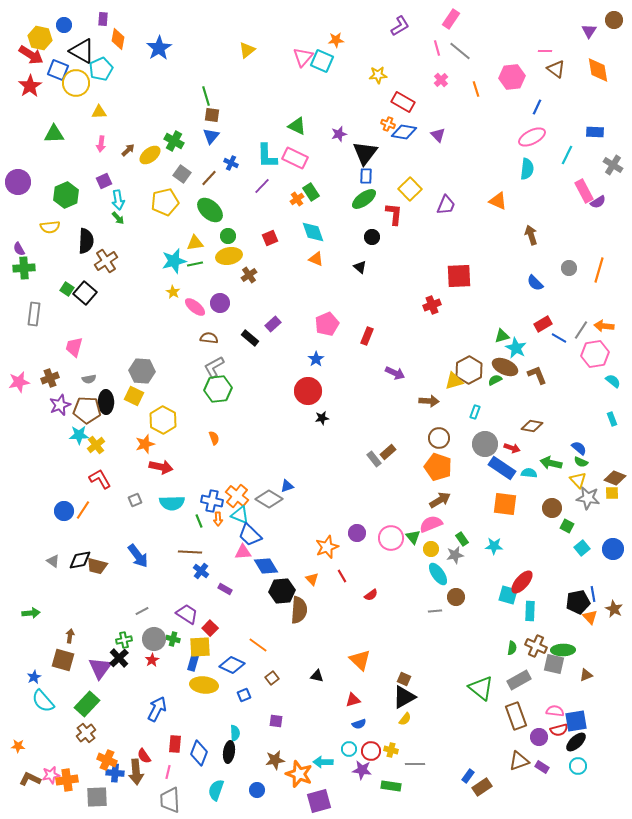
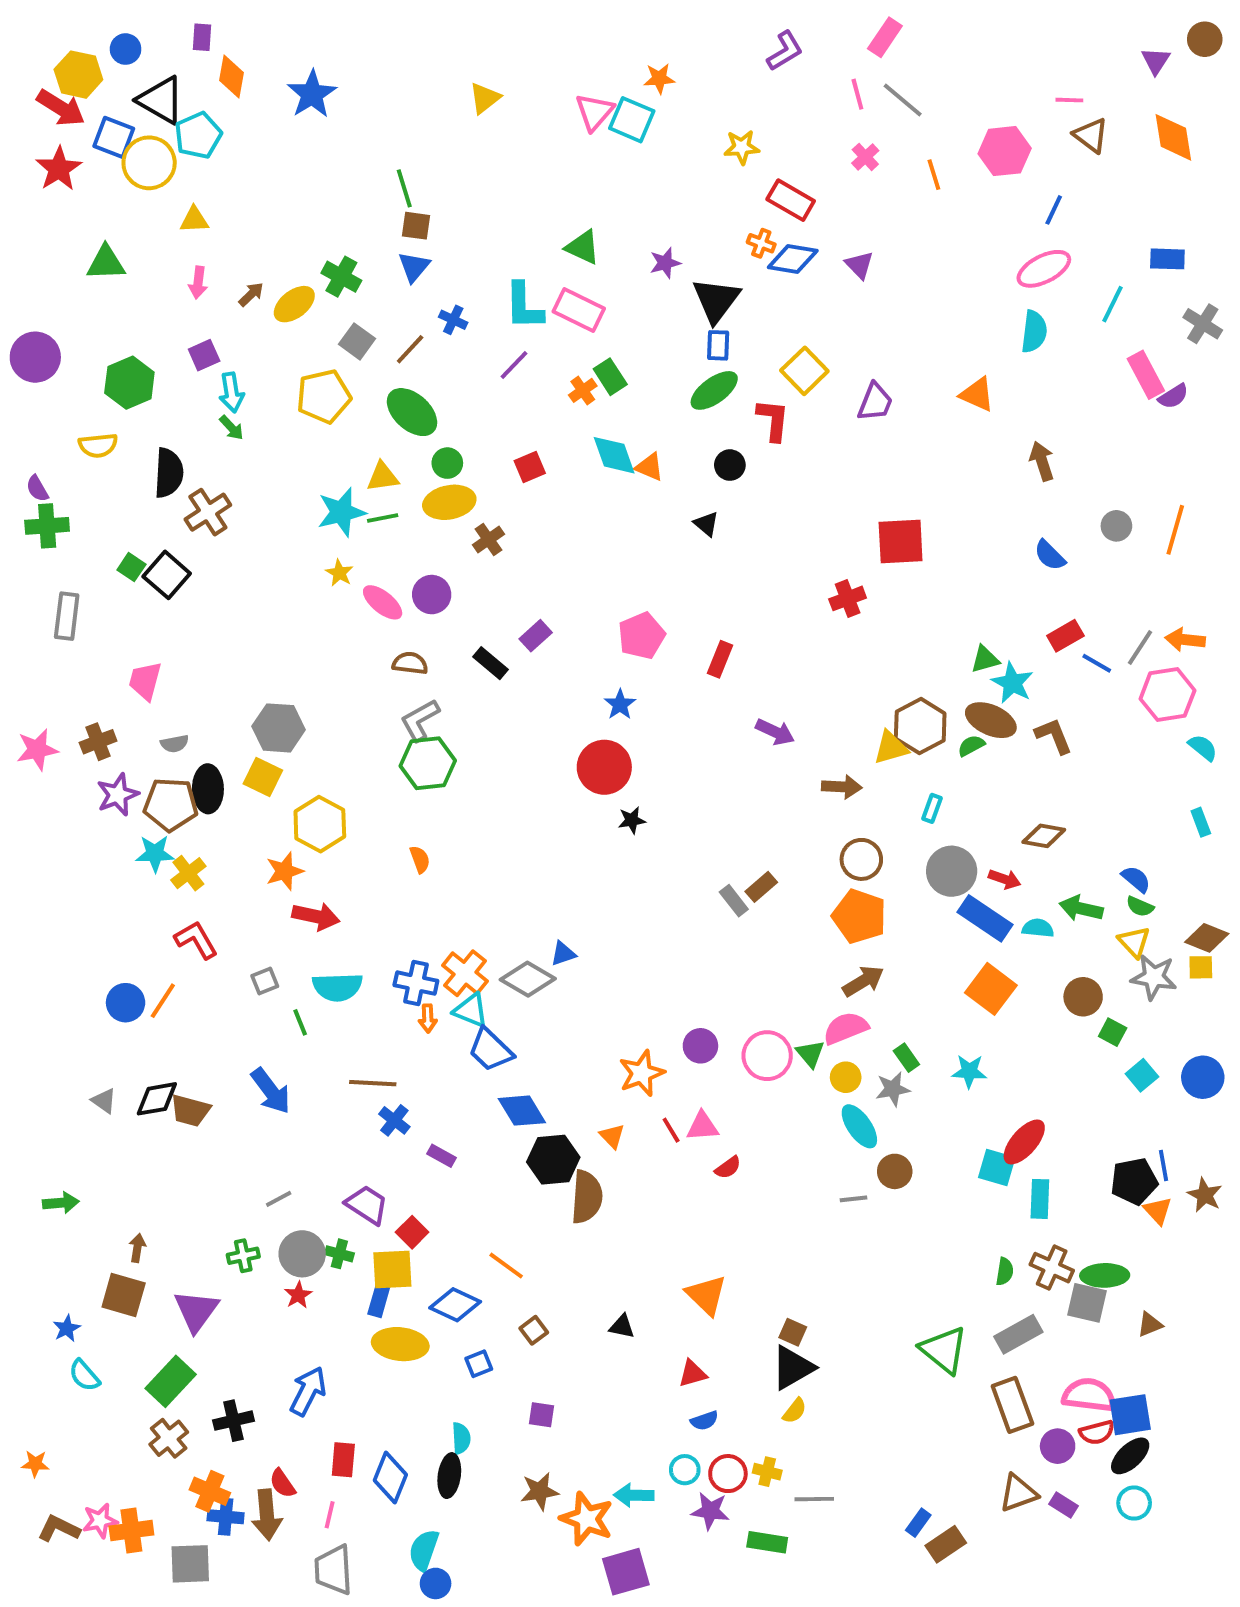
orange triangle: (316, 259) -> (649, 467), moved
orange square: (505, 504) -> (991, 989), turned 30
green line: (199, 521) -> (300, 1022), moved
pink triangle: (243, 552) -> (702, 1126), moved
black cross: (119, 658) -> (233, 1421), moved, turned 30
cyan semicircle: (43, 701) -> (84, 1375), size x0.7
pink semicircle: (555, 711) -> (1089, 1395), size x1.5
blue circle: (257, 790) -> (436, 1583), moved

